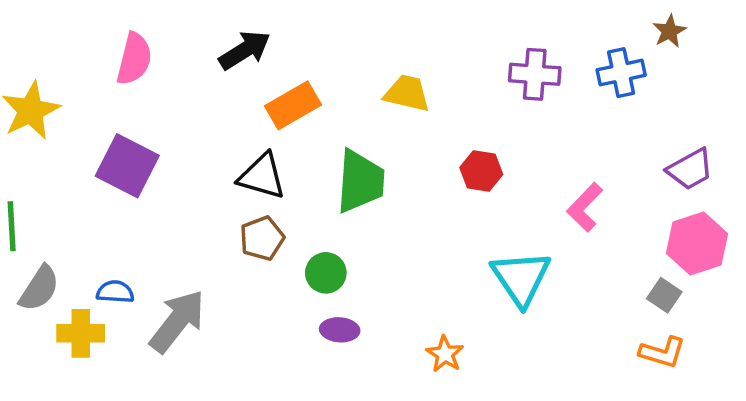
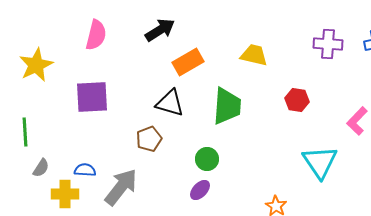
purple square: (127, 166) -> (92, 97), turned -30
brown pentagon: (262, 238) -> (149, 139), moved
gray semicircle: (39, 288) -> (41, 168), size x0.7
purple ellipse: (340, 330) -> (200, 190), moved, turned -50

